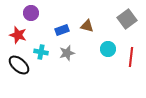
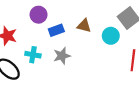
purple circle: (31, 13) -> (39, 15), moved
cyan circle: (108, 49) -> (111, 36), moved

